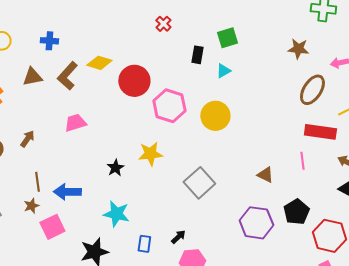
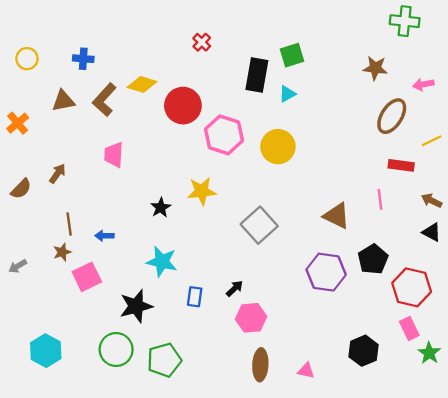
red cross: (163, 24) -> (202, 42), moved
black rectangle: (197, 55) -> (257, 75), size x1.6
pink trapezoid: (75, 123) -> (114, 155), turned -70
red rectangle: (320, 132) -> (401, 165), size x0.7
brown triangle: (265, 175) -> (337, 216), size x1.4
blue arrow: (67, 192) -> (104, 236), size x0.6

